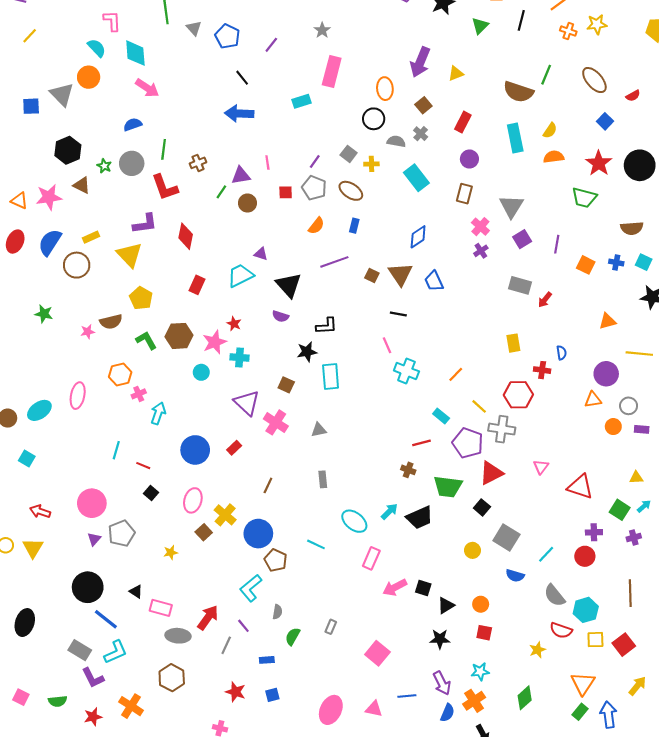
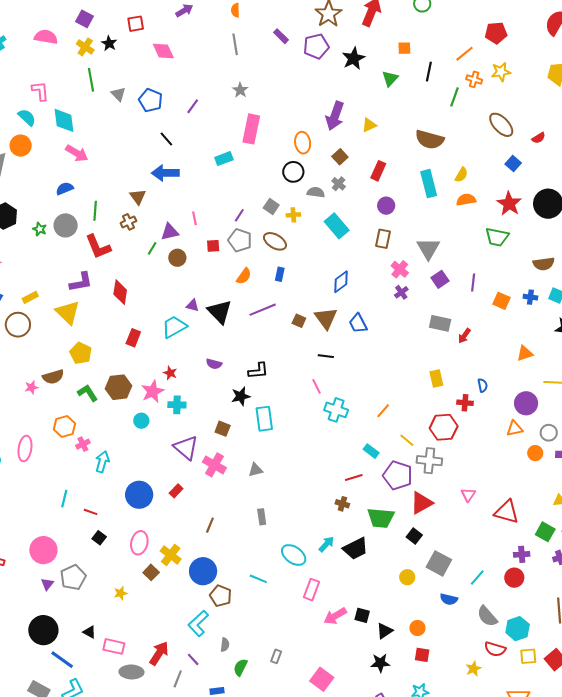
green line: (546, 75) -> (455, 97), moved
brown triangle: (82, 185) -> (138, 197), moved, turned 30
black triangle: (289, 285) -> (220, 312), moved

